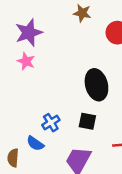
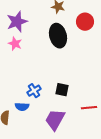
black ellipse: (96, 85) -> (58, 36), moved
blue semicircle: (35, 143) -> (22, 107), turned -32

